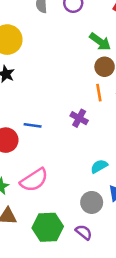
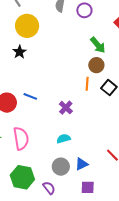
purple cross: (79, 118) -> (66, 108), moved
cyan semicircle: (99, 166) -> (64, 139), moved
pink semicircle: (34, 180) -> (21, 138), turned -80

